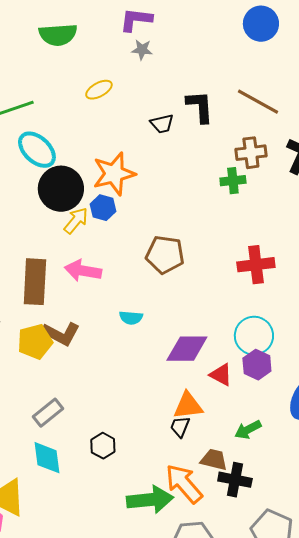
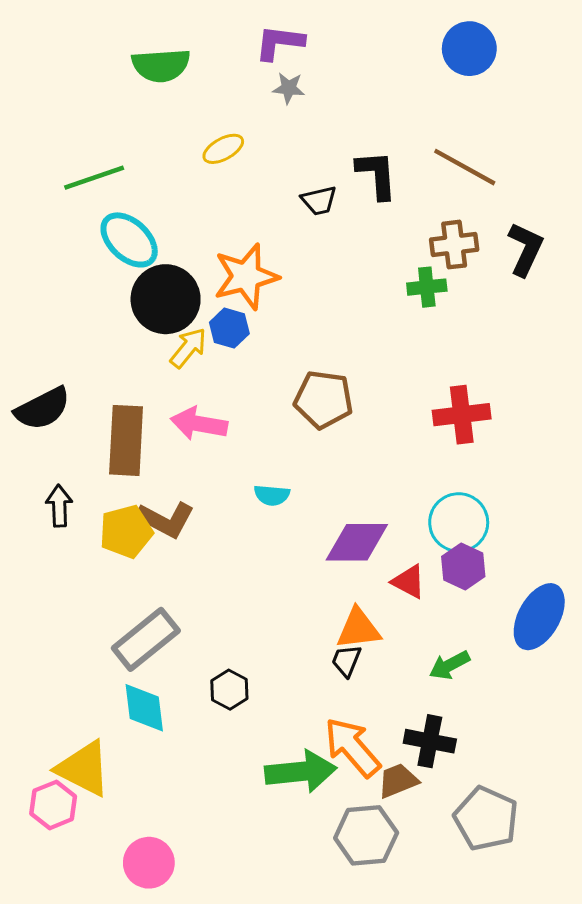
gray rectangle: (48, 413) -> (146, 639), size x1.4
brown trapezoid: (214, 460) -> (398, 781), moved, turned -36

